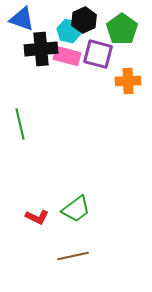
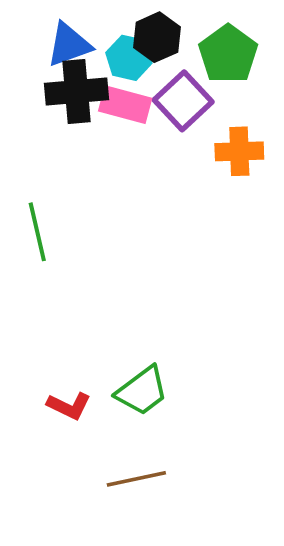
blue triangle: (22, 19) -> (69, 45), moved, turned -40
purple square: (98, 54) -> (183, 101), turned 32

